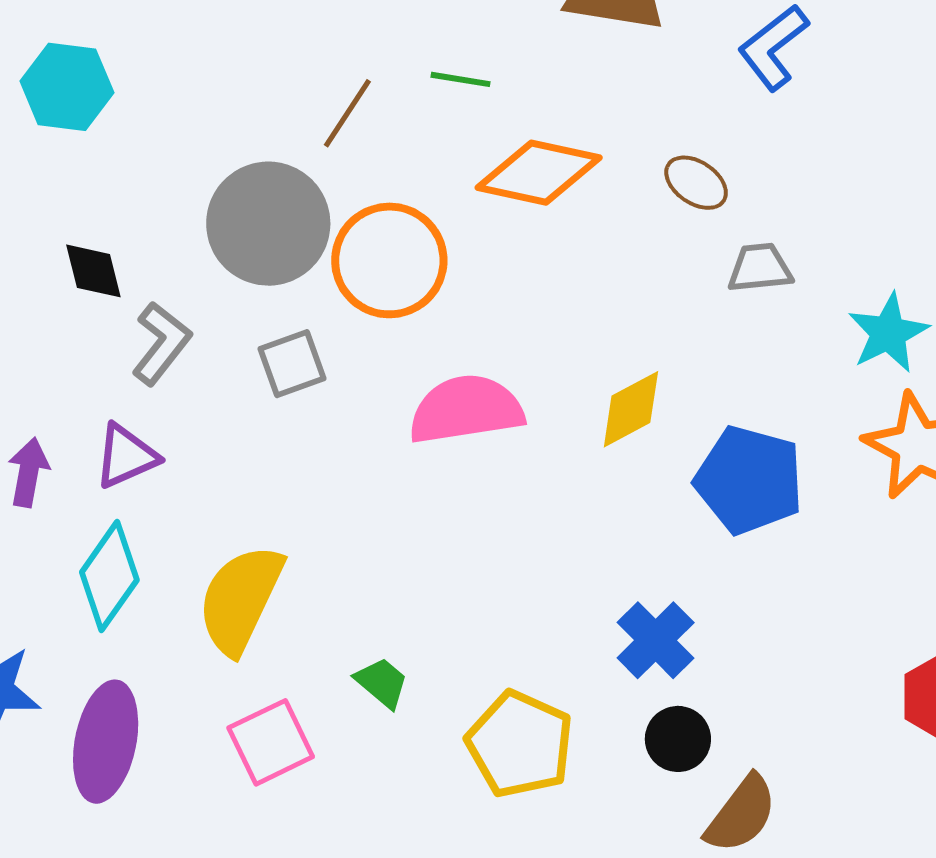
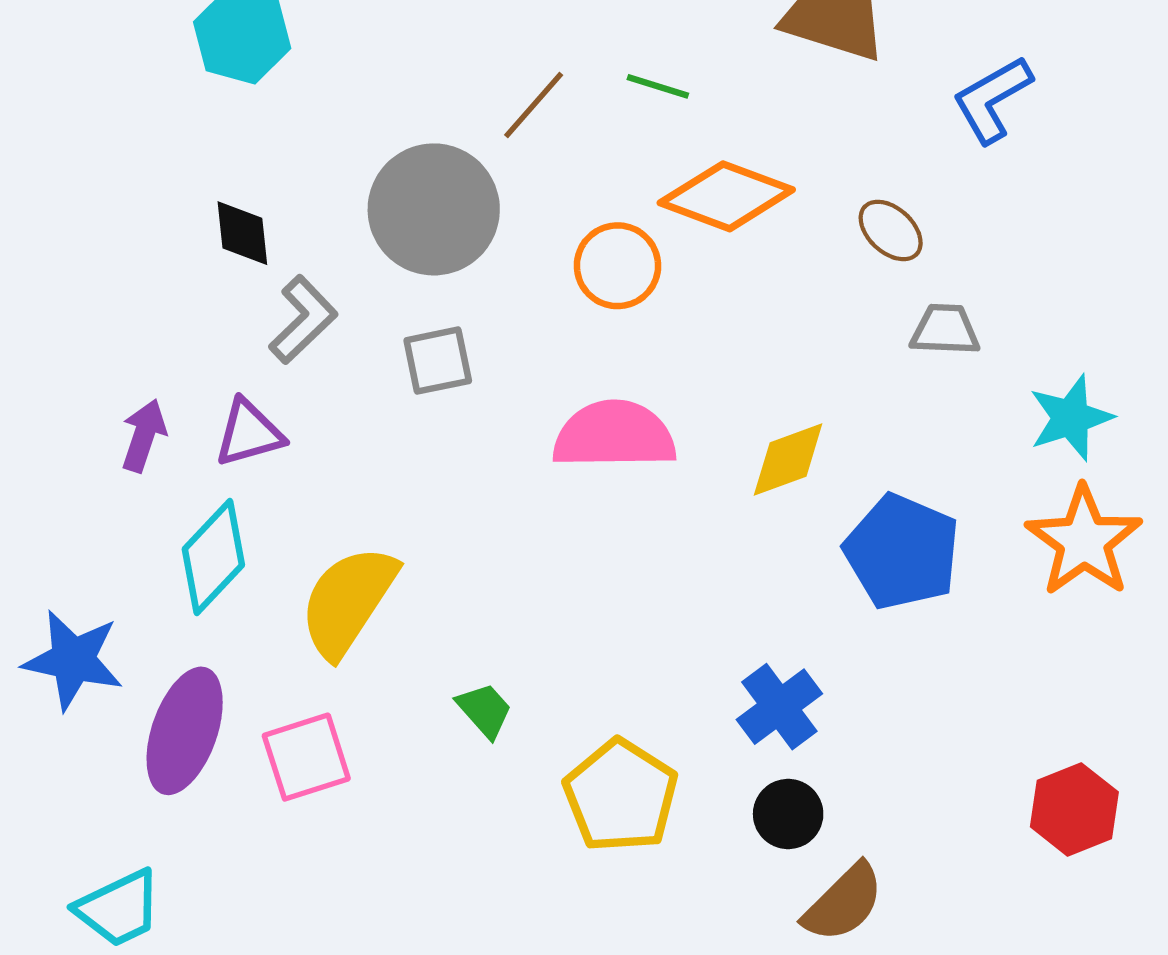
orange circle: (389, 260) -> (617, 266), moved, size x0.7
pink square: (271, 742) -> (306, 757), moved

